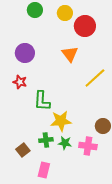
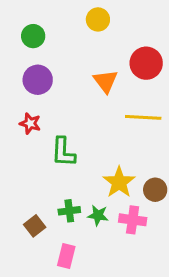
green circle: (35, 10) -> (33, 36), moved
red circle: (85, 26) -> (146, 63), moved
yellow line: (95, 78) -> (143, 117), turned 45
yellow star: (61, 121) -> (119, 182), moved, turned -30

